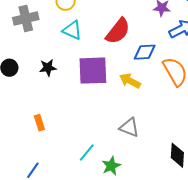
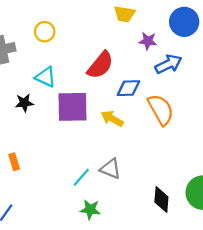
cyan triangle: (72, 30) -> (46, 77), moved
cyan line: (87, 153) -> (81, 177), moved
green star: (111, 166) -> (90, 210), turned 30

